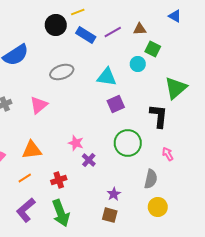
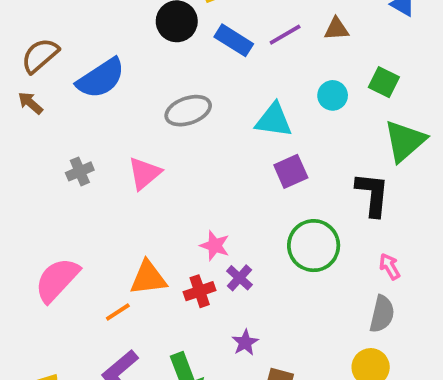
green square: (153, 49) -> (384, 82), moved
orange triangle: (32, 150) -> (148, 278), moved
gray semicircle: (151, 179) -> (382, 314), moved
red cross: (59, 180) -> (200, 291), moved
purple star: (114, 194) -> (245, 342), moved

